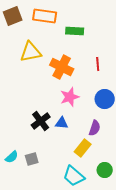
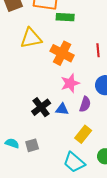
green rectangle: (75, 31) -> (65, 17), moved
purple semicircle: (95, 128) -> (85, 104), moved
cyan semicircle: (12, 157) -> (12, 143), turned -120

